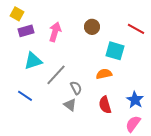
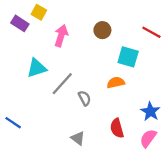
yellow square: (17, 14) -> (39, 12), moved
purple rectangle: (26, 31) -> (20, 23), moved, turned 49
blue line: (25, 96) -> (13, 123), moved
gray triangle: (70, 105) -> (78, 138), moved
red semicircle: (105, 105) -> (117, 128), moved

